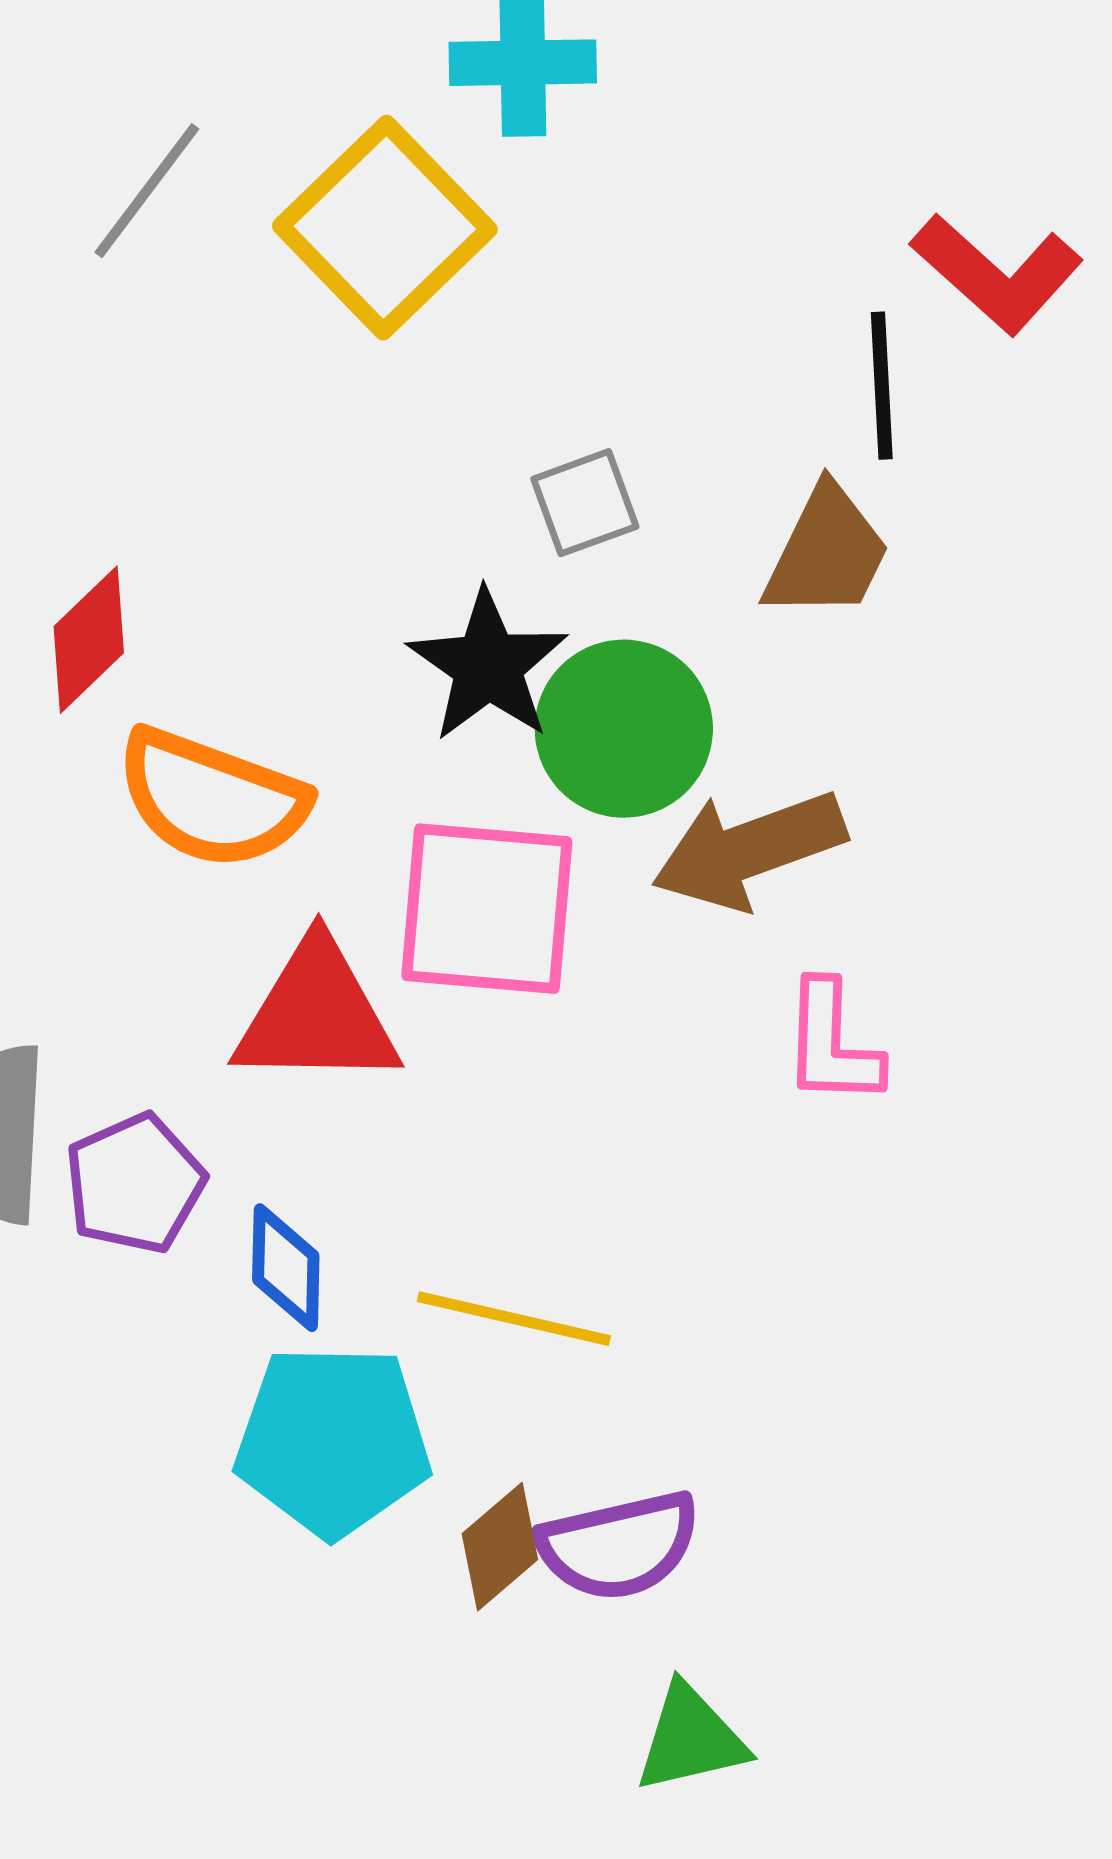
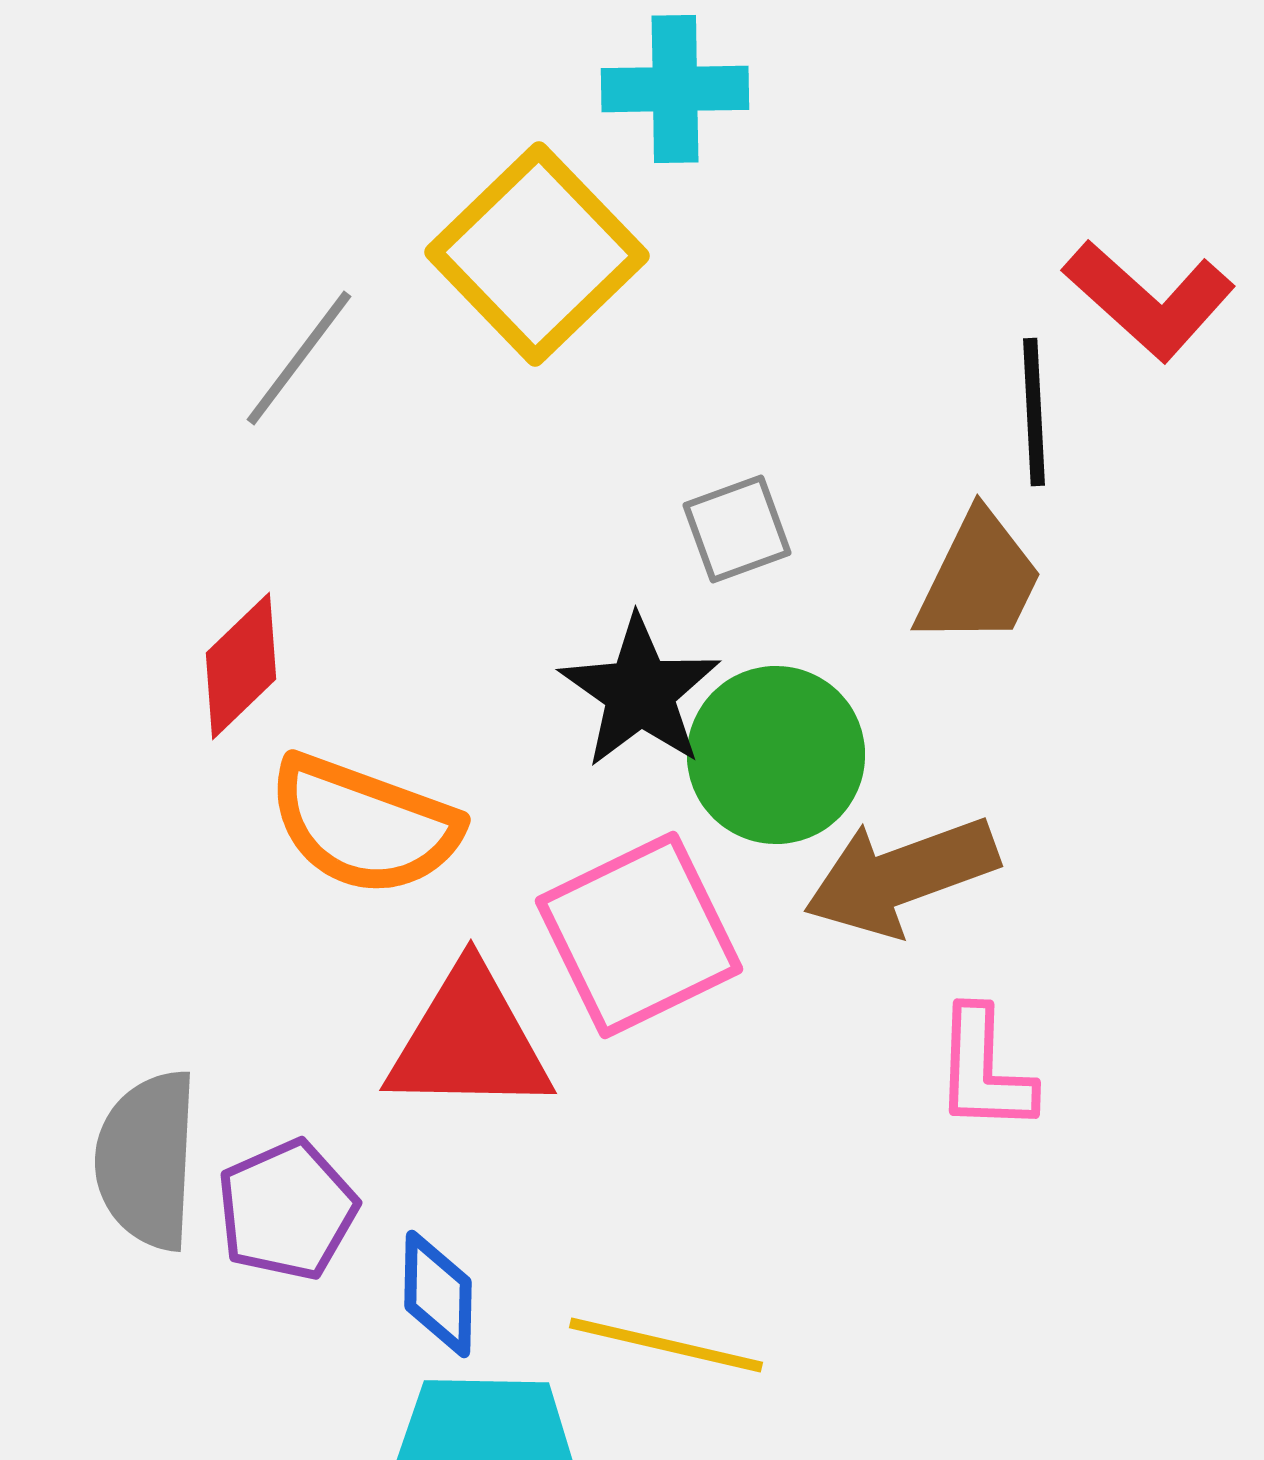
gray line: (147, 191) -> (299, 358), moved
pink square: (487, 909) -> (639, 935), turned -31

